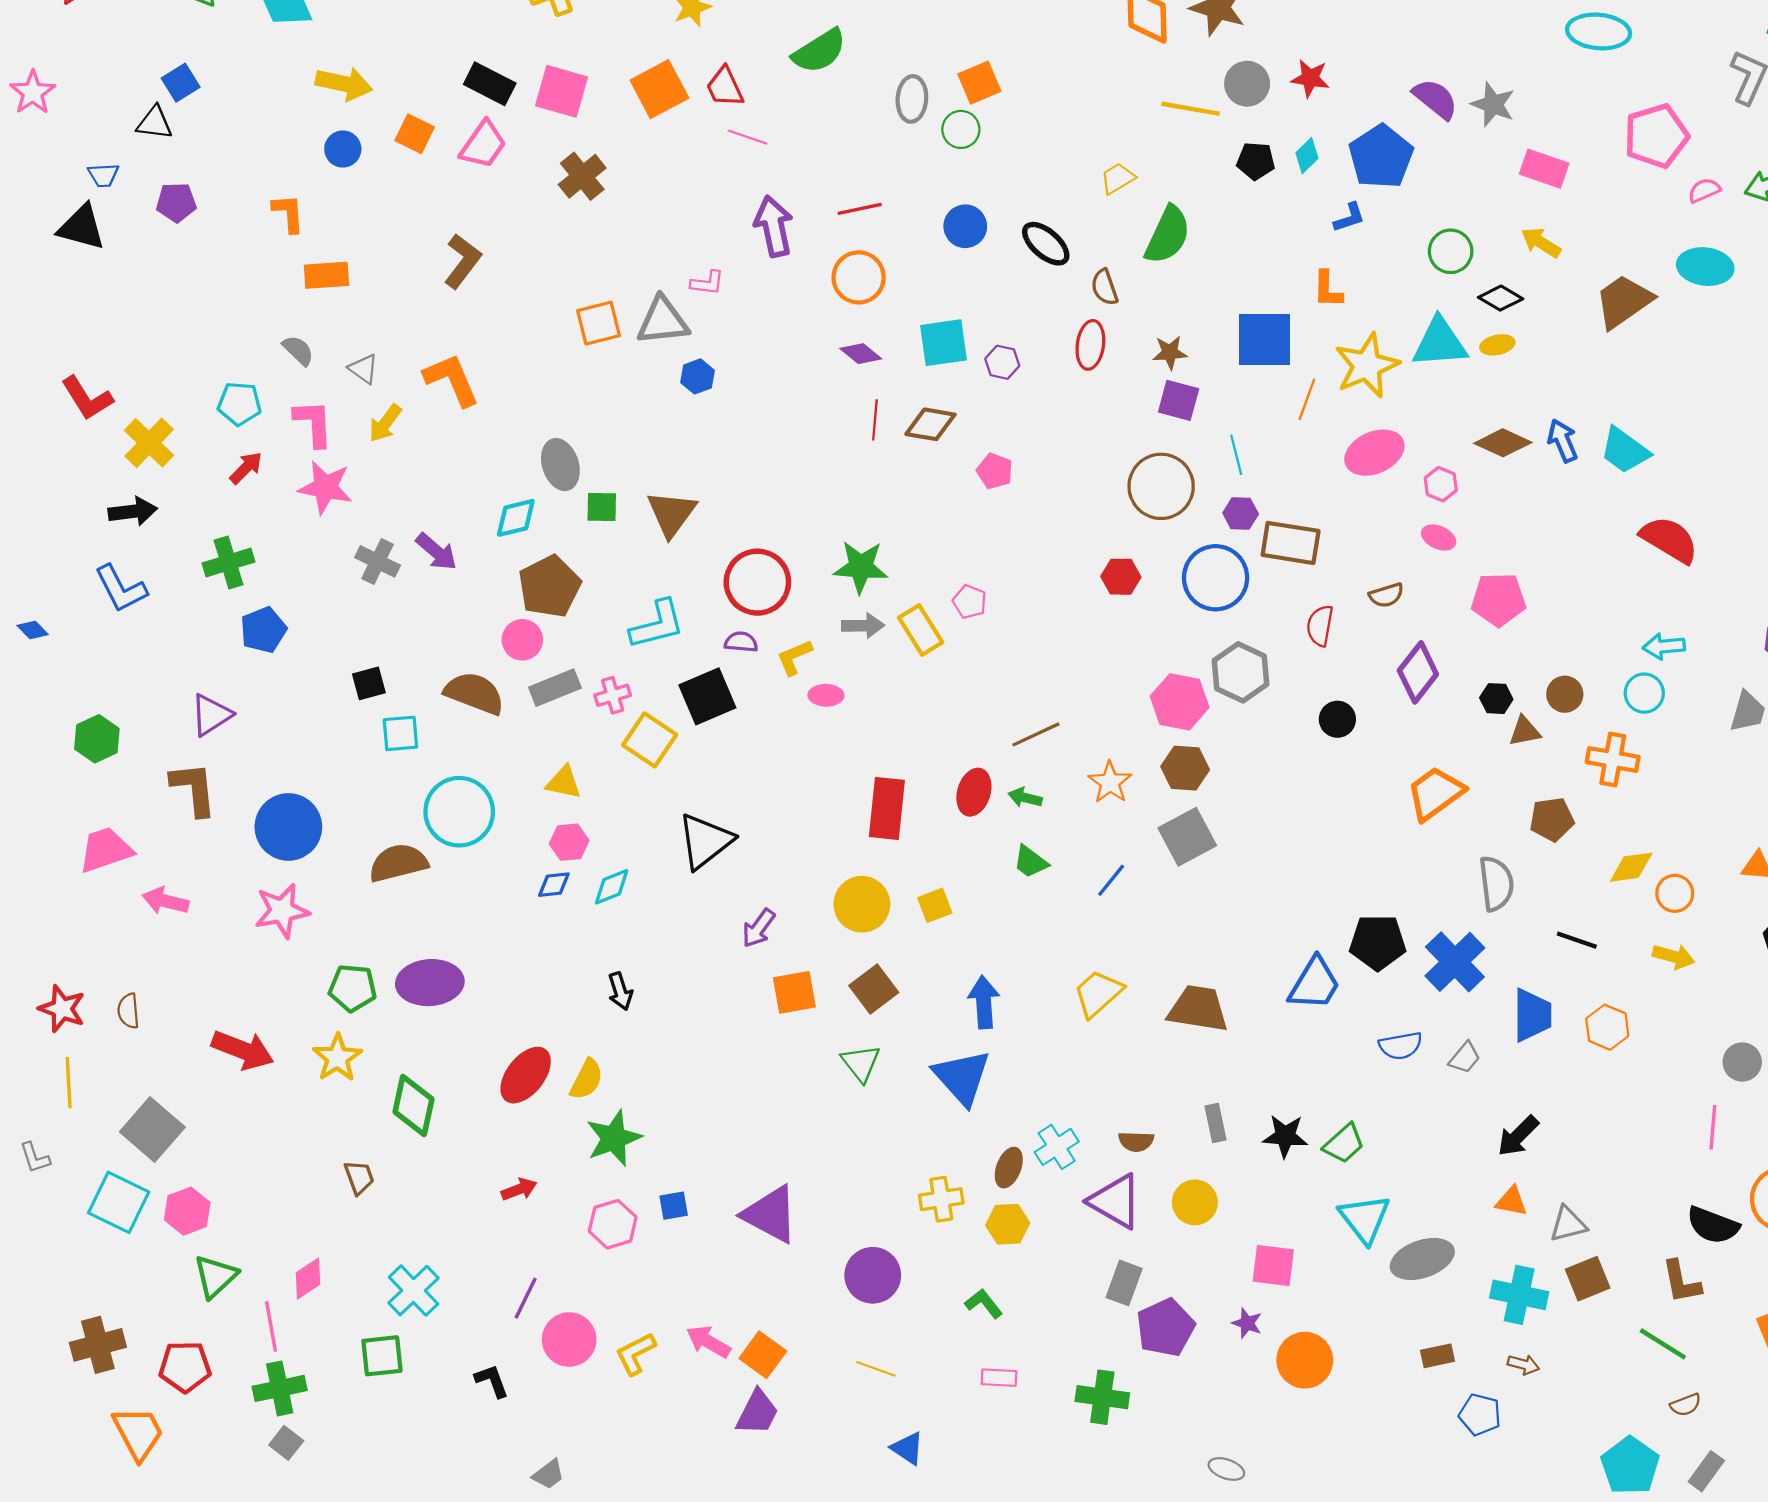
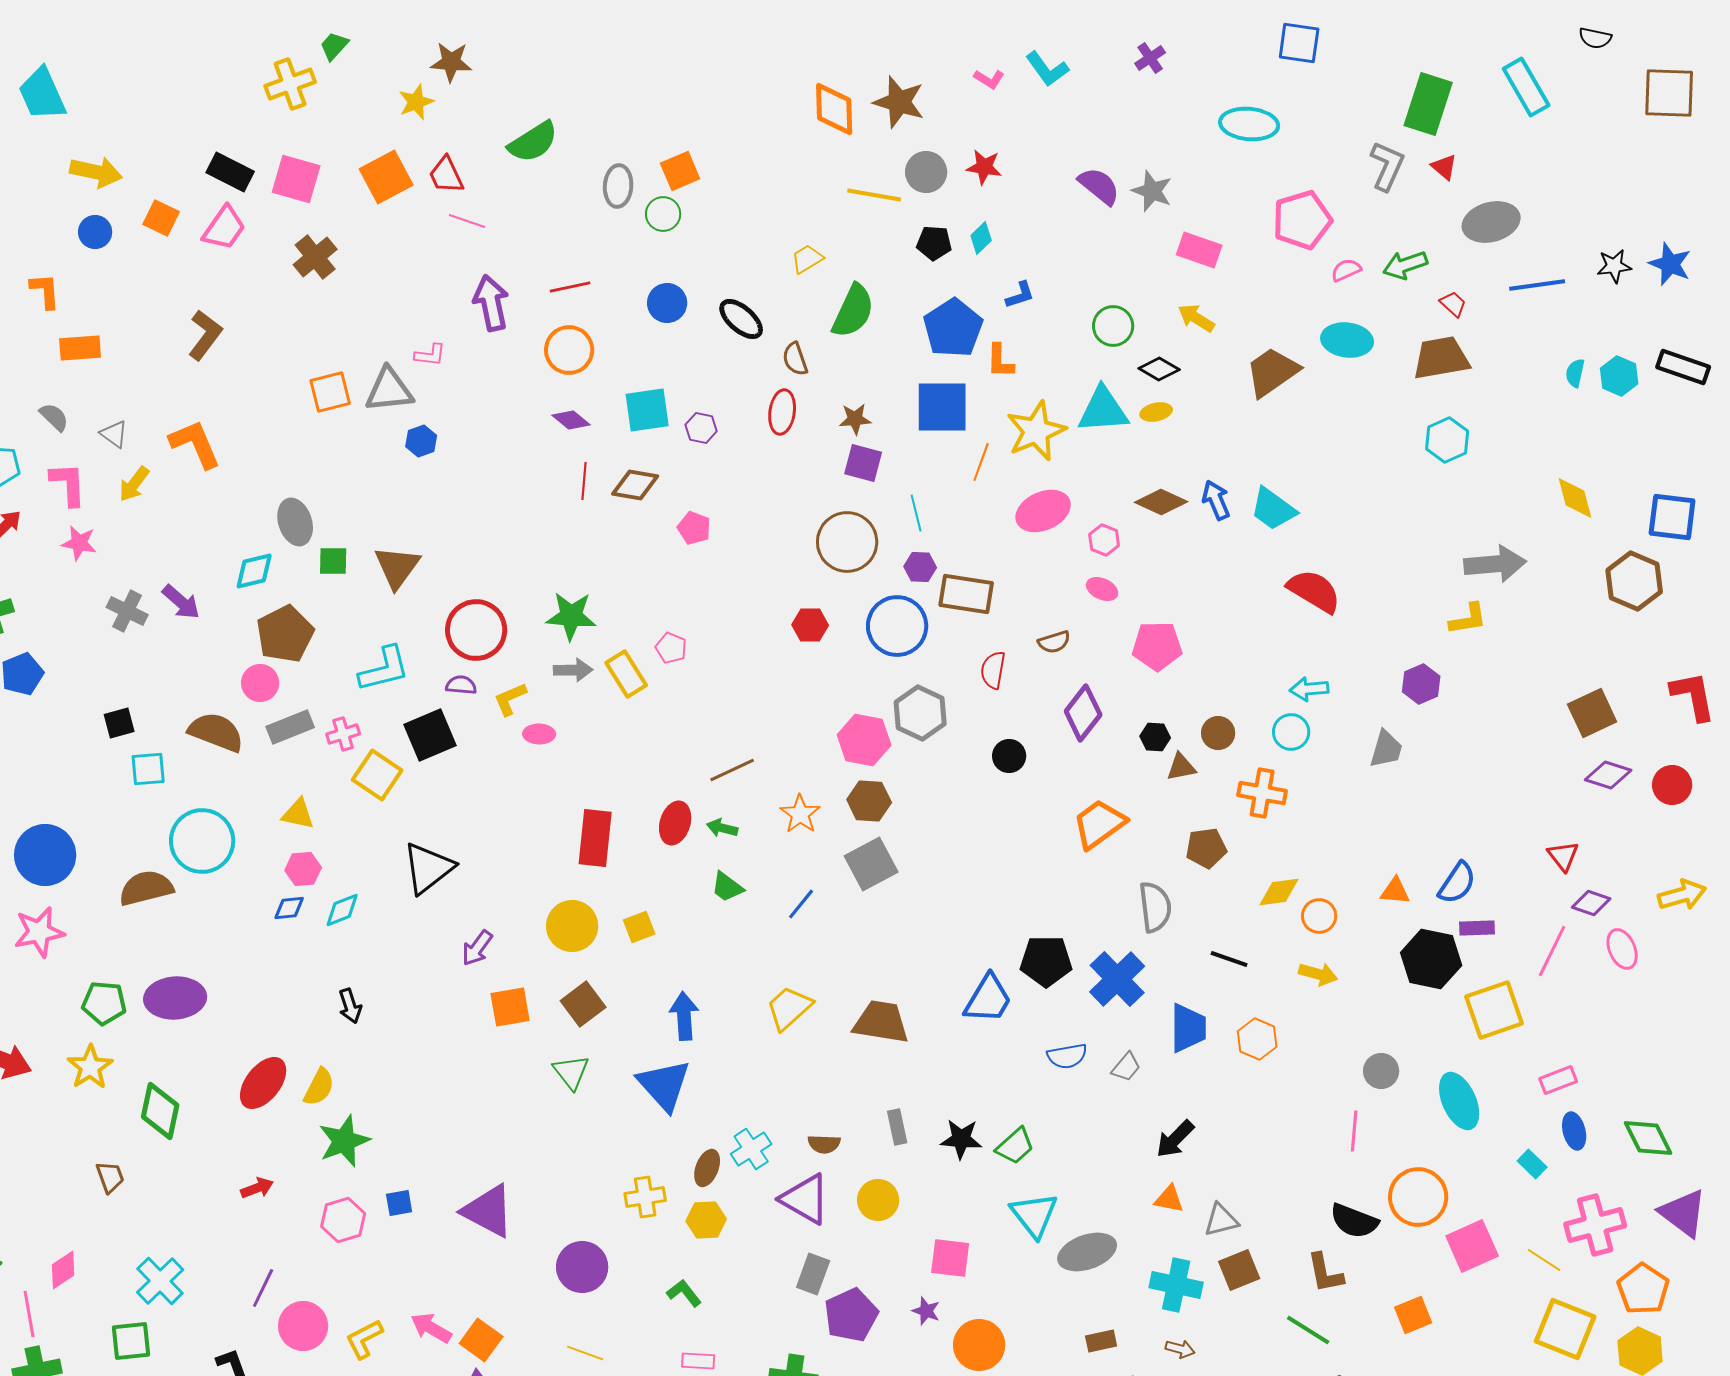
blue pentagon: (1381, 157) -> (953, 328), moved
pink star: (325, 487) -> (79, 543), size x0.7

